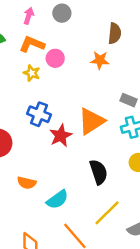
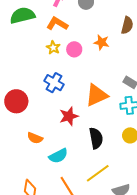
pink circle: (55, 58) -> (74, 49), moved
orange star: (100, 60) -> (102, 42), moved
red star: (61, 136) -> (69, 116), moved

